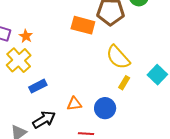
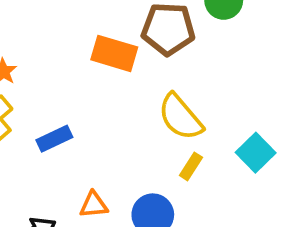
blue rectangle: (38, 86) -> (54, 139), moved

